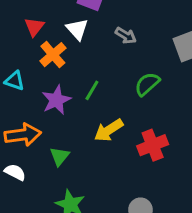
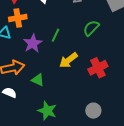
orange cross: (53, 55) -> (18, 18), moved, turned 36
green triangle: (60, 156) -> (38, 80), turned -40

